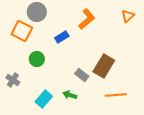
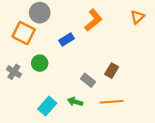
brown rectangle: (104, 66) -> (112, 71), size x0.6
gray cross: (13, 80) -> (14, 72), moved
orange line: (116, 95) -> (112, 102), moved

